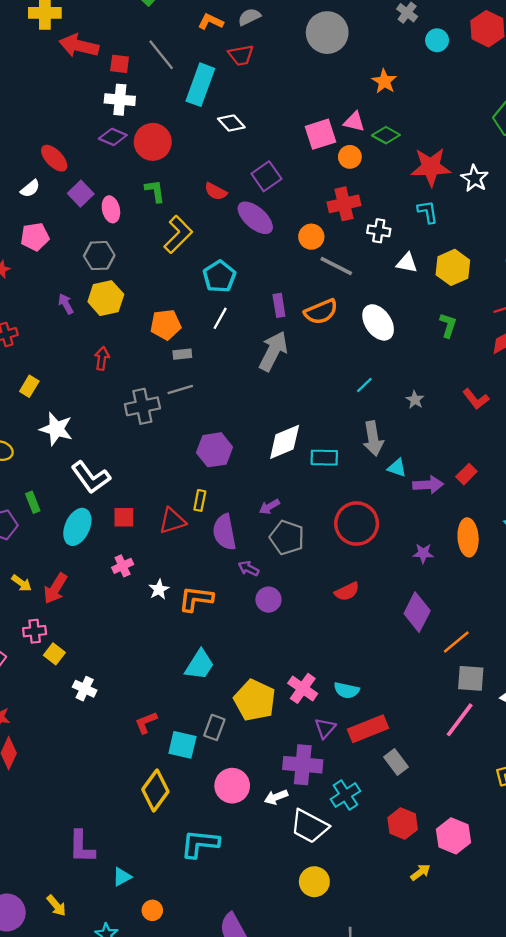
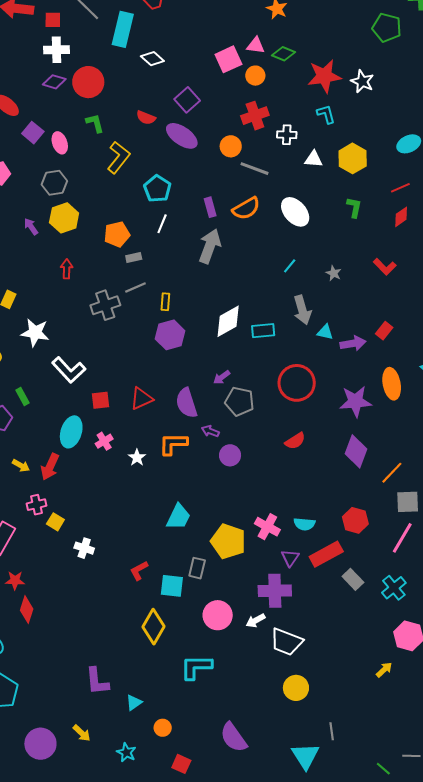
yellow rectangle: (200, 500) -> (165, 302), moved
cyan ellipse: (77, 527) -> (71, 432), moved
purple star: (423, 553) -> (355, 401), size x1.8
orange L-shape: (196, 599) -> (173, 444), moved
cyan cross: (345, 795) -> (394, 588), moved
red hexagon: (403, 824) -> (355, 520), moved

